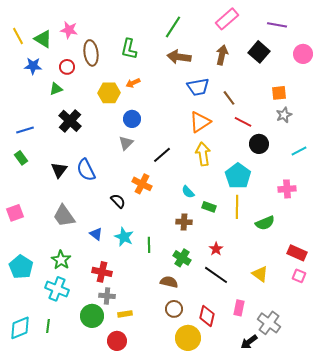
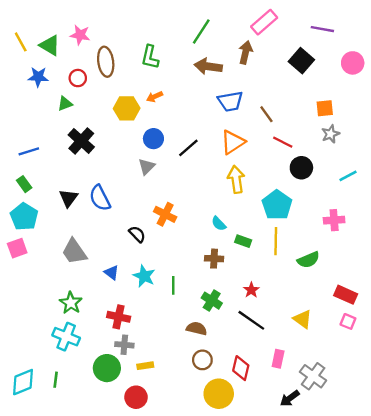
brown arrow: (222, 55) -> (245, 52), moved
black line: (162, 155) -> (188, 148), moved
cyan pentagon: (21, 267) -> (24, 217), moved

